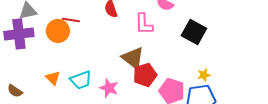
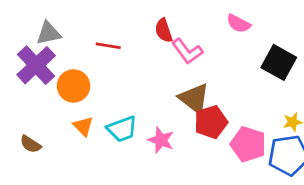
pink L-shape: (144, 24) -> (187, 51), moved, turned -35
orange circle: (58, 31) -> (74, 86), moved
purple cross: (19, 34) -> (36, 65), turned -36

